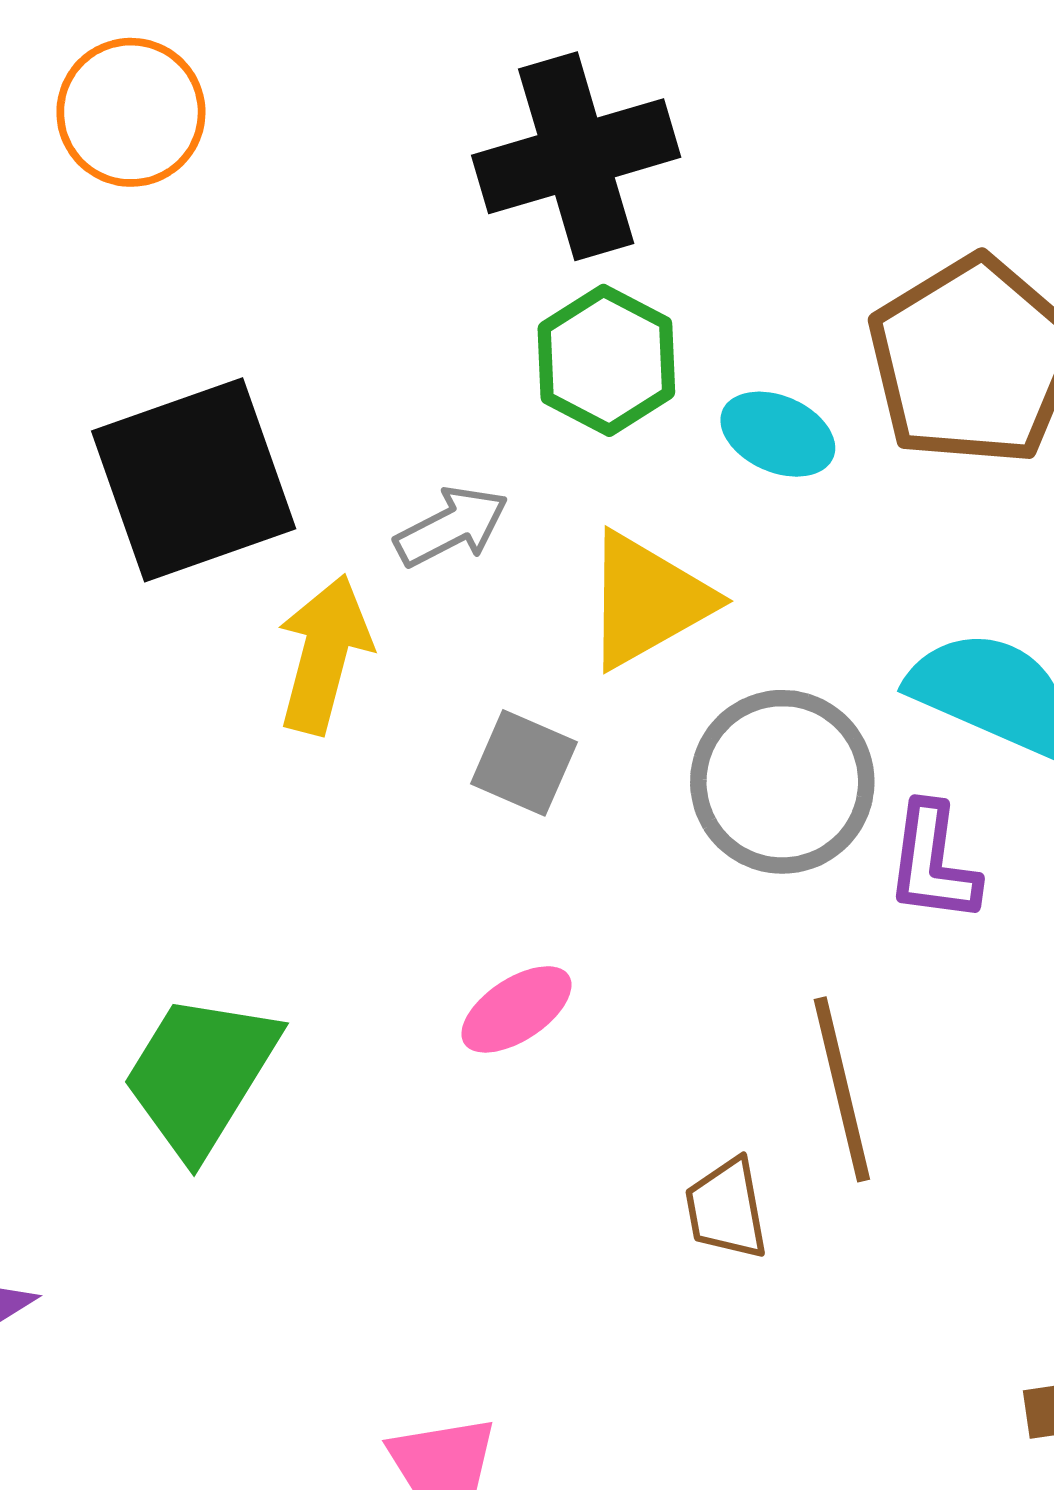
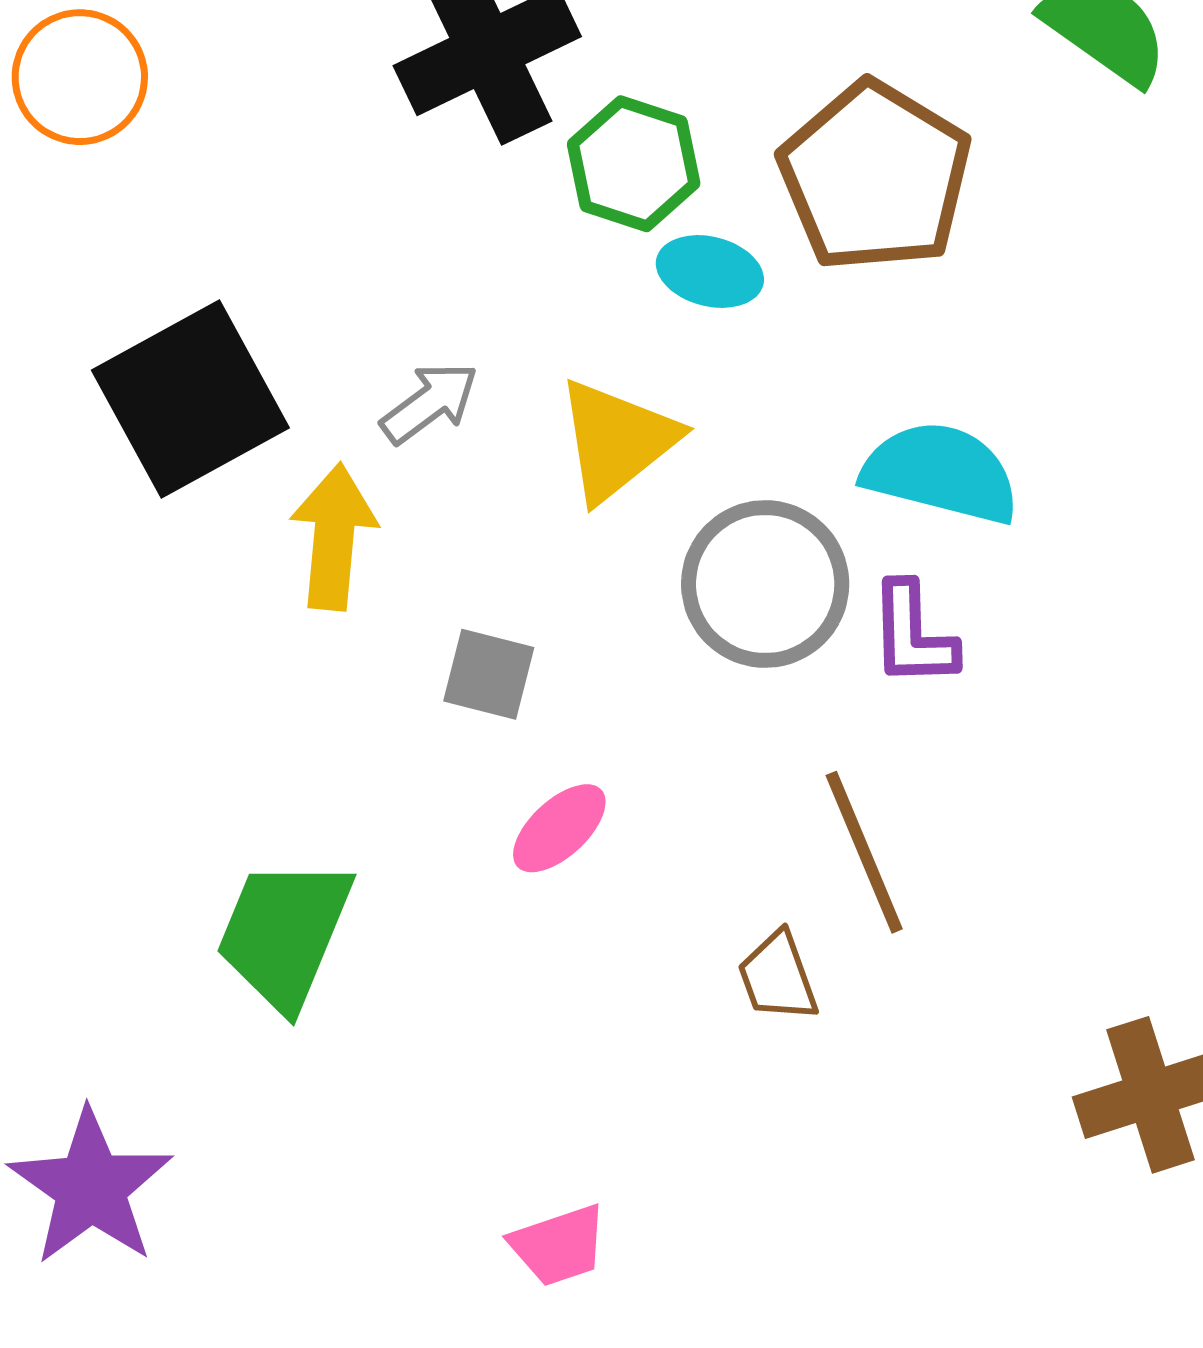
green hexagon: (606, 360) -> (634, 164), moved
gray square: (524, 763) -> (489, 674), moved

